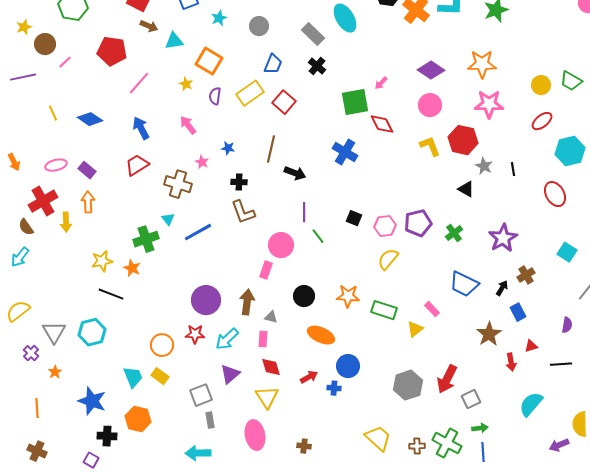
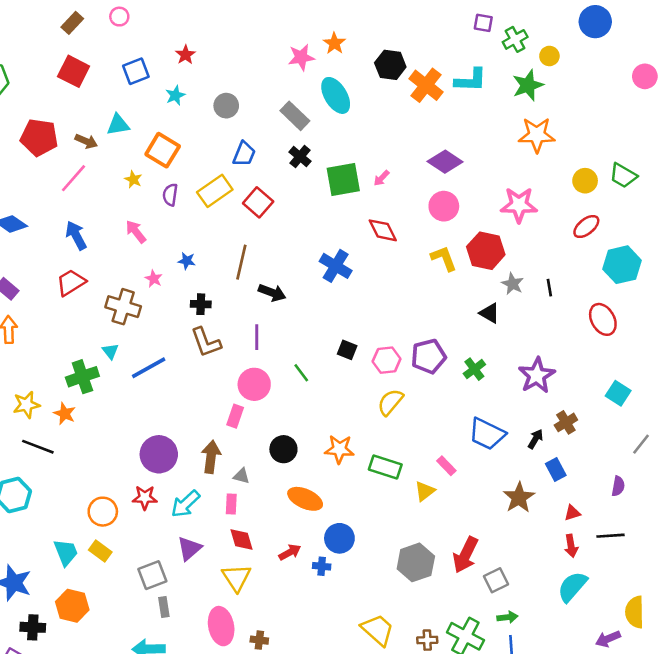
brown arrow: (149, 26) -> (86, 141), moved
orange star: (482, 64) -> (537, 135), moved
green square: (355, 102) -> (343, 179), moved
purple line: (304, 212) -> (257, 337), moved
red arrow: (511, 362) -> (571, 546), moved
brown cross: (304, 446) -> (259, 640), moved

